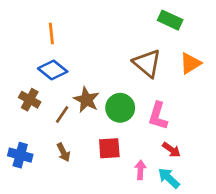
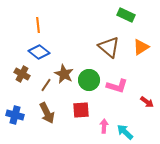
pink L-shape: (158, 116) -> (117, 86), turned -90
red arrow: (171, 150) -> (147, 102), moved
brown arrow: (63, 152) -> (47, 113), size x1.5

